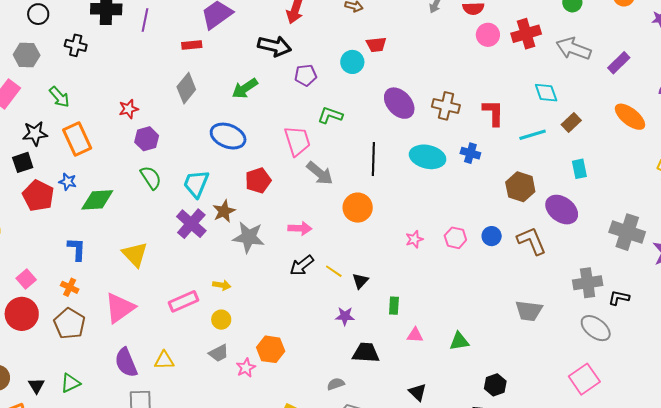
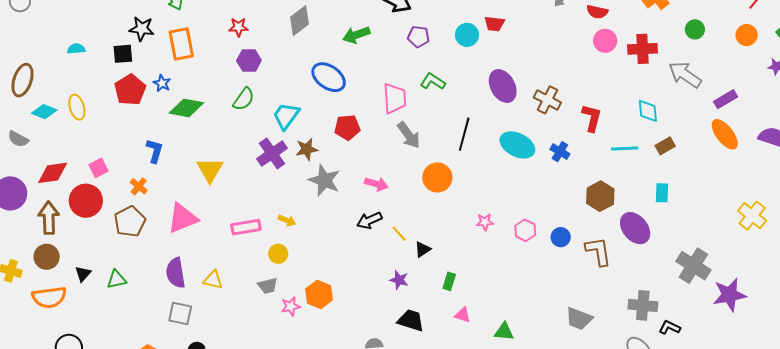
orange ellipse: (630, 117) -> (725, 134), moved
green semicircle: (151, 178) -> (244, 99), turned 55

